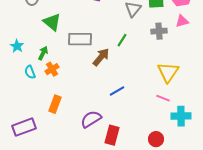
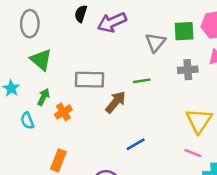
green triangle: (52, 22) -> (41, 60), moved
green line: (122, 40) -> (142, 81), turned 48
orange cross: (52, 69) -> (63, 112), moved

